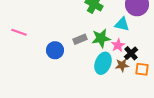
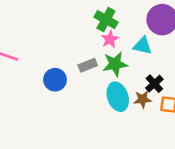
pink star: (118, 45) -> (110, 39), moved
cyan ellipse: (103, 63) -> (118, 97), turned -40

